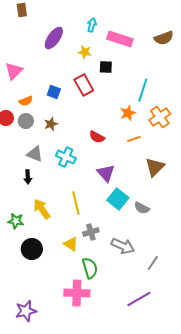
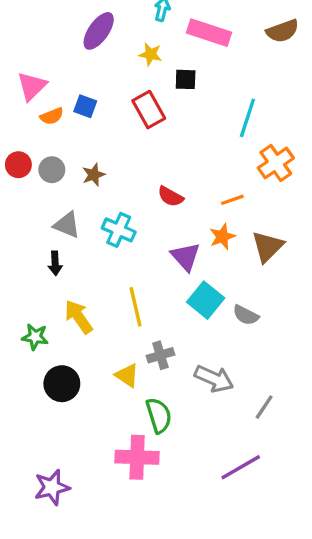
blue square: (54, 92) -> (85, 106), moved
orange semicircle: (26, 101) -> (52, 116), moved
orange star: (128, 113) -> (222, 237), moved

